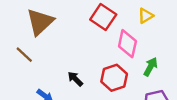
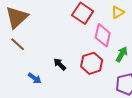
brown triangle: (40, 22) -> (17, 17), moved

